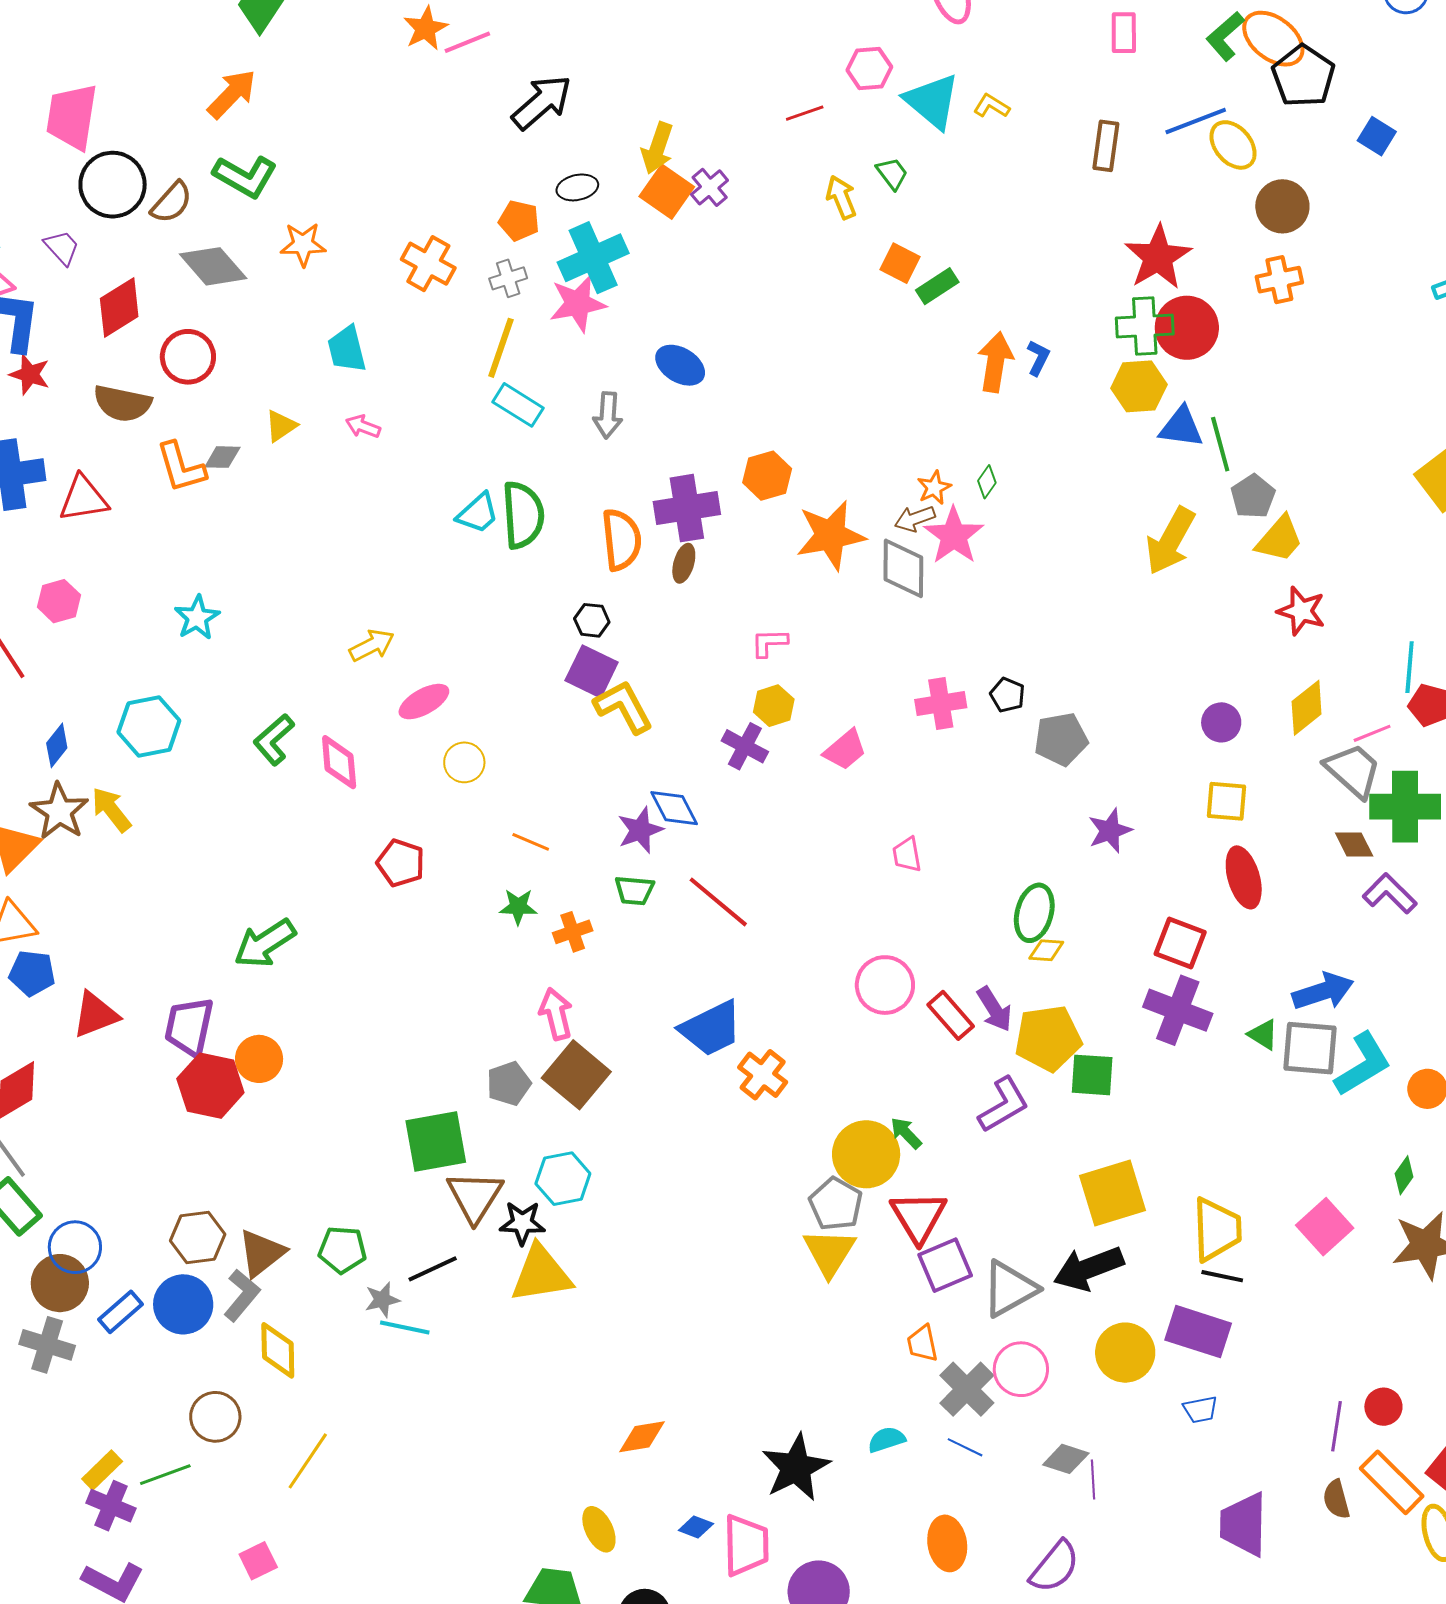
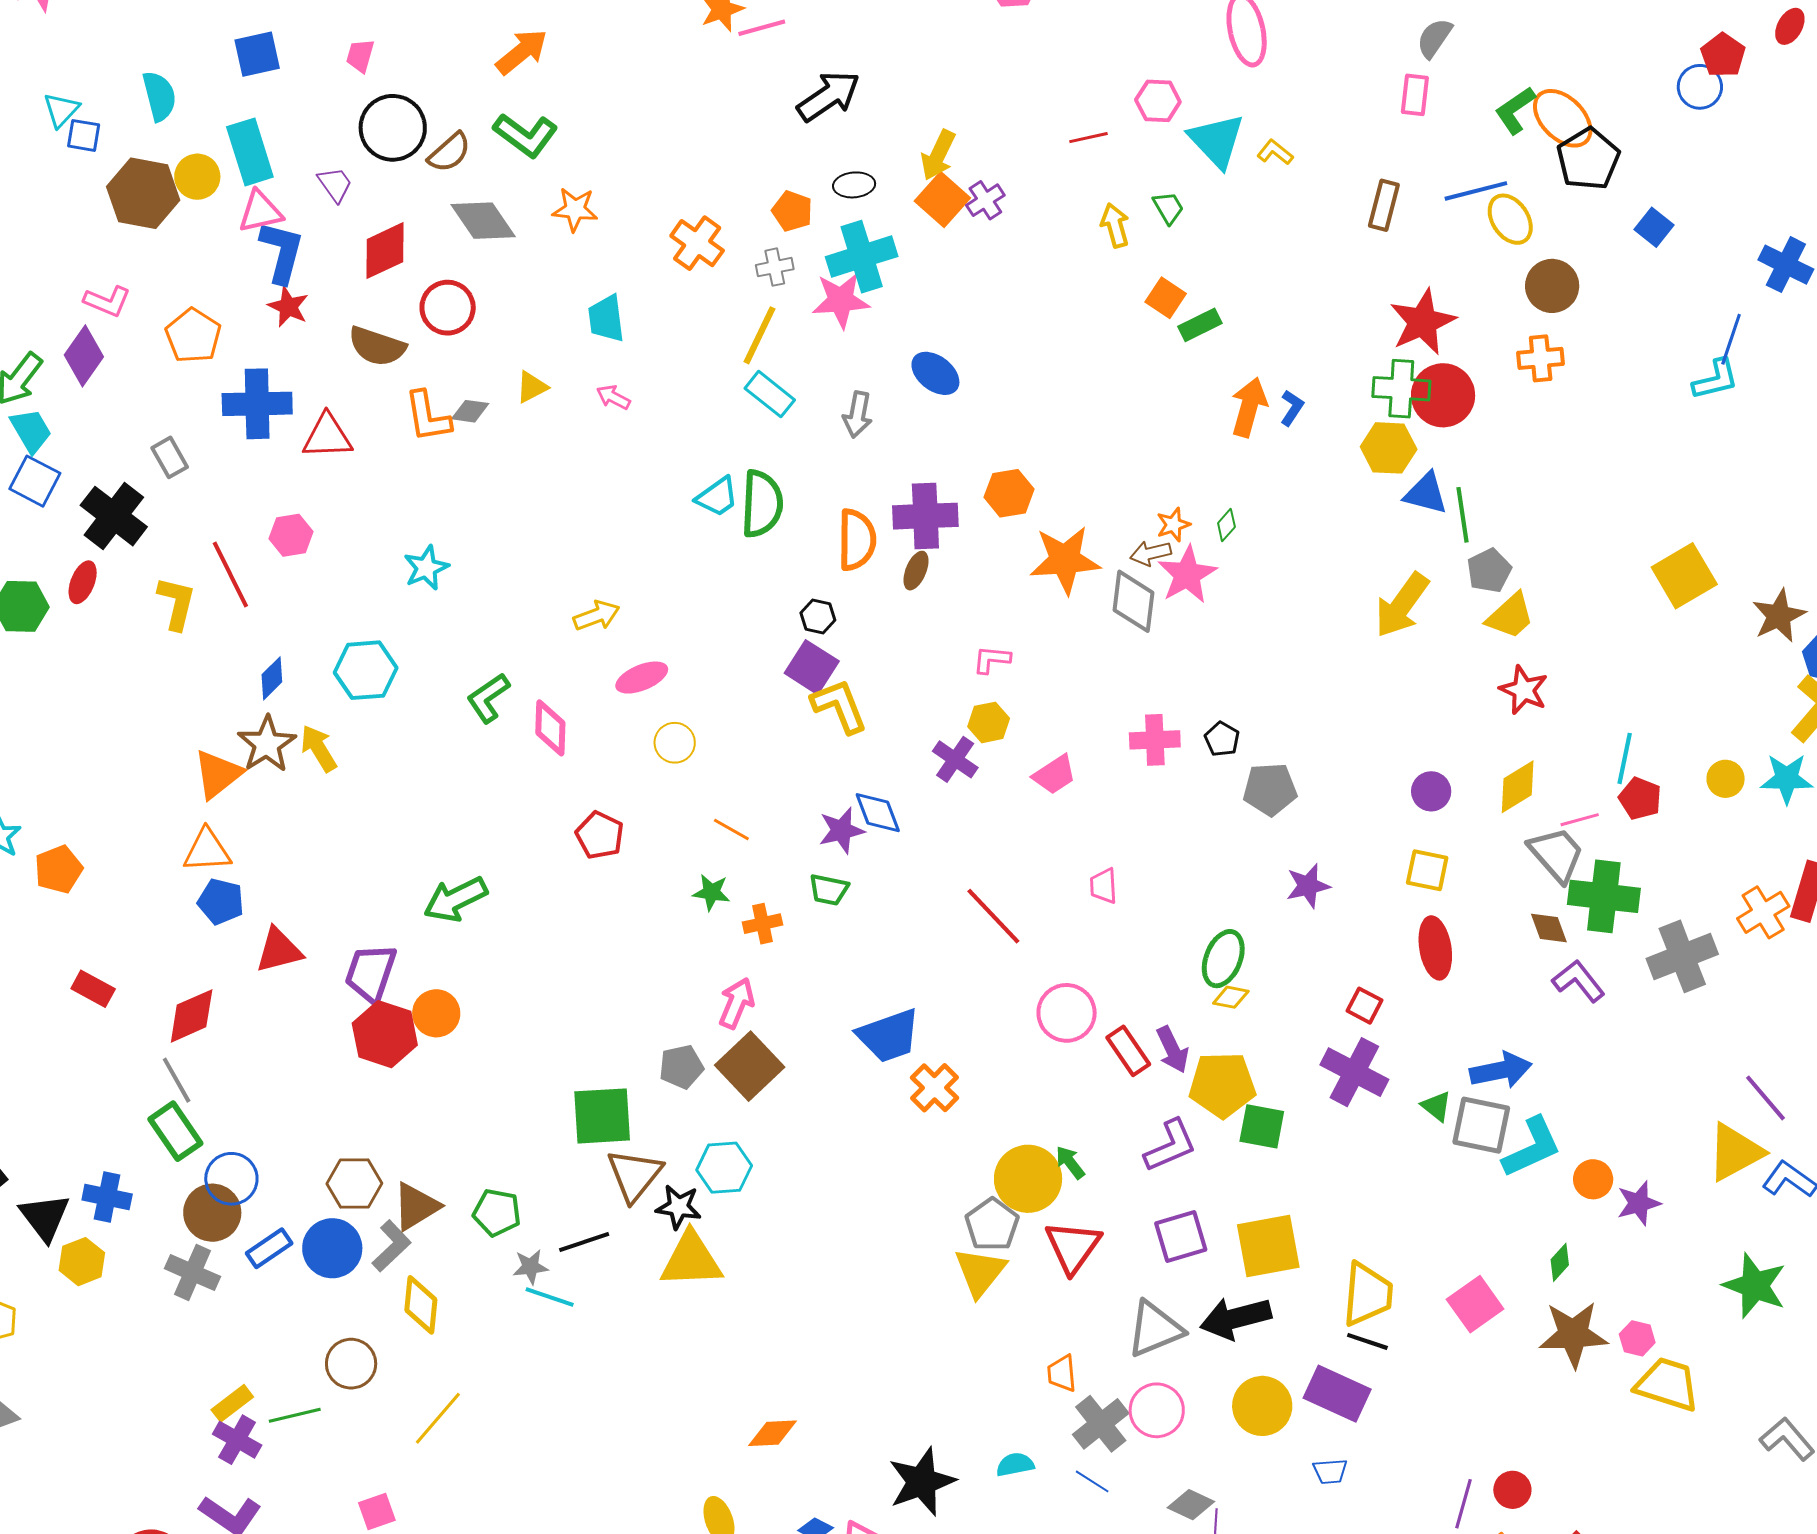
pink trapezoid: (72, 117) -> (360, 56), size x0.5
red line: (718, 902) -> (993, 916), moved
red square: (1180, 943) -> (1365, 1006), size x0.7
pink arrow: (556, 1014) -> (736, 1003), turned 30
purple square: (945, 1265) -> (1181, 1236), moved

